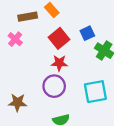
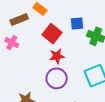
blue square: (87, 33) -> (77, 24), turned 32

